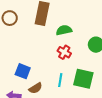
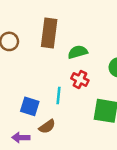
cyan line: (60, 80) -> (59, 95), moved

